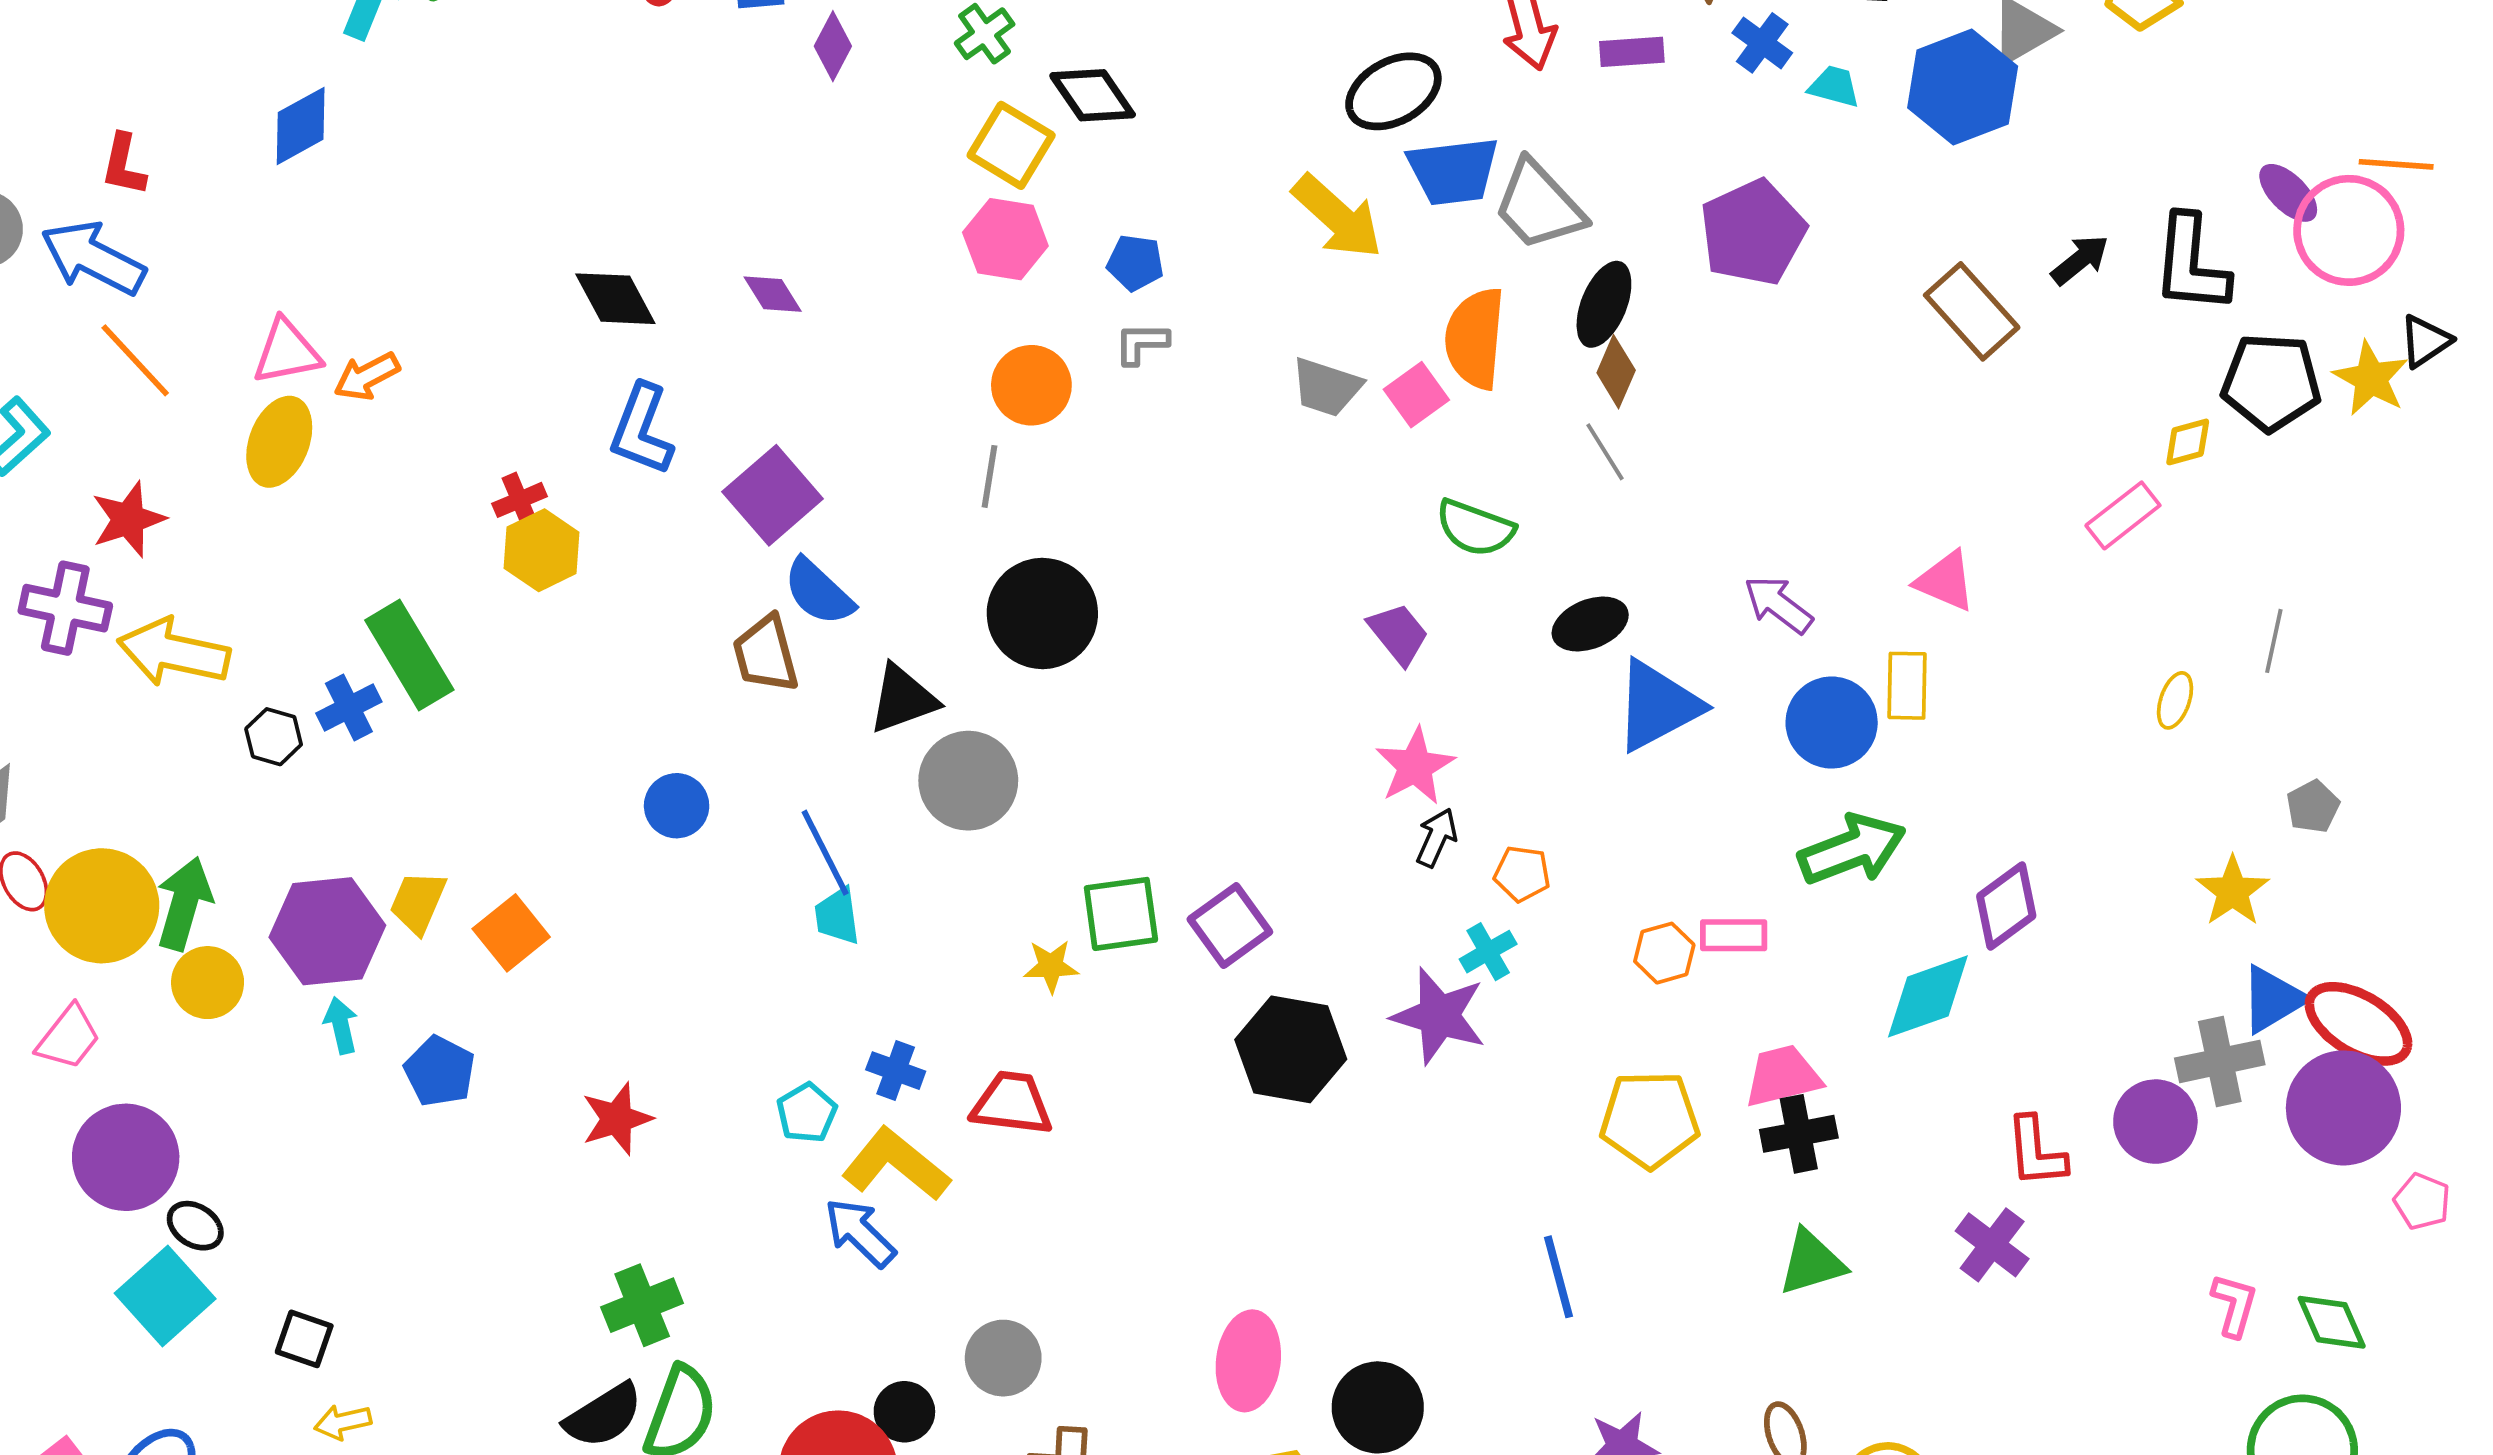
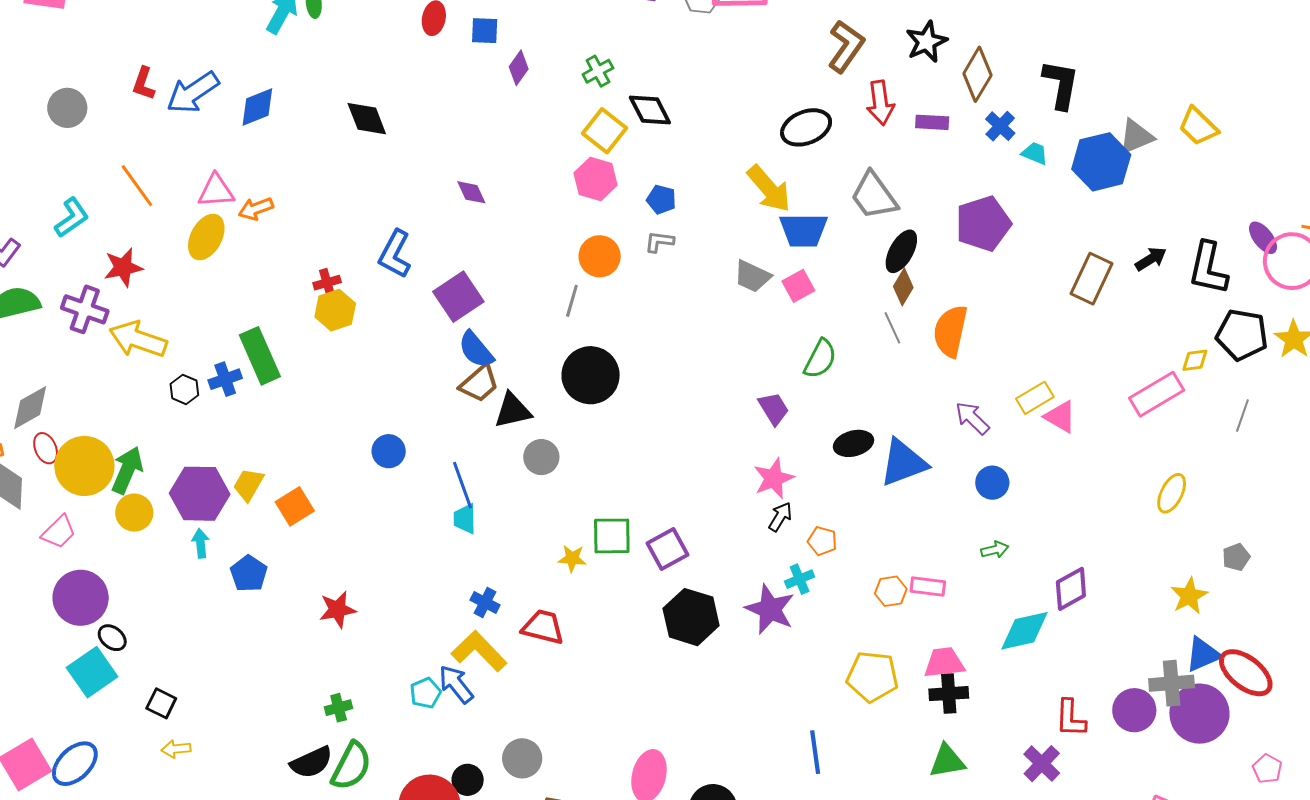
blue diamond: (301, 126) -> (257, 107), moved
blue trapezoid: (1453, 171) -> (803, 230), moved
blue arrow: (93, 258) -> (193, 93), moved, turned -68
black diamond: (615, 299) -> (367, 119), moved
brown rectangle: (1972, 311) -> (1091, 279), turned 60
orange semicircle: (1475, 338) -> (950, 331), moved
pink rectangle: (2123, 515) -> (1157, 394), size x1.4
green semicircle: (1475, 528) -> (820, 359), turned -90
black ellipse: (1590, 624) -> (853, 443), moved
gray line: (2274, 641) -> (1242, 416), moved
brown trapezoid: (766, 654) -> (479, 383), moved, turned -123
yellow rectangle: (1907, 686) -> (1035, 398), moved, turned 51
yellow ellipse: (2175, 700) -> (1172, 493), size x1.4
blue circle: (1832, 723) -> (992, 483), size x0.7
gray circle: (968, 781) -> (541, 457), size x0.7
green arrow: (1852, 849) -> (995, 550), size x0.5
purple circle: (2343, 1108) -> (1199, 714), moved
cyan pentagon: (807, 1113) -> (426, 693), moved
green cross: (642, 1305) -> (339, 708), size x0.7

